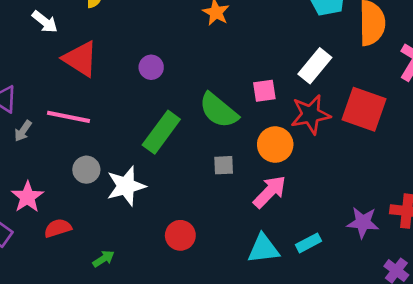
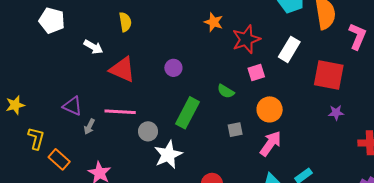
green semicircle: (219, 110) -> (226, 91), size x0.6
red star: (311, 114) -> (246, 39), moved
gray circle: (86, 170) -> (148, 131), moved
purple star: (363, 222) -> (336, 113), moved, size x0.7

